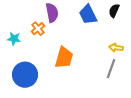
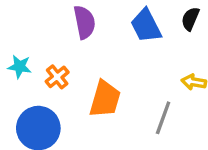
orange cross: (38, 29) -> (57, 77), moved
gray line: (111, 69) -> (163, 118), moved

